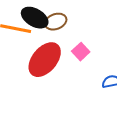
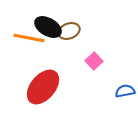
red ellipse: (45, 60) -> (43, 87), moved

